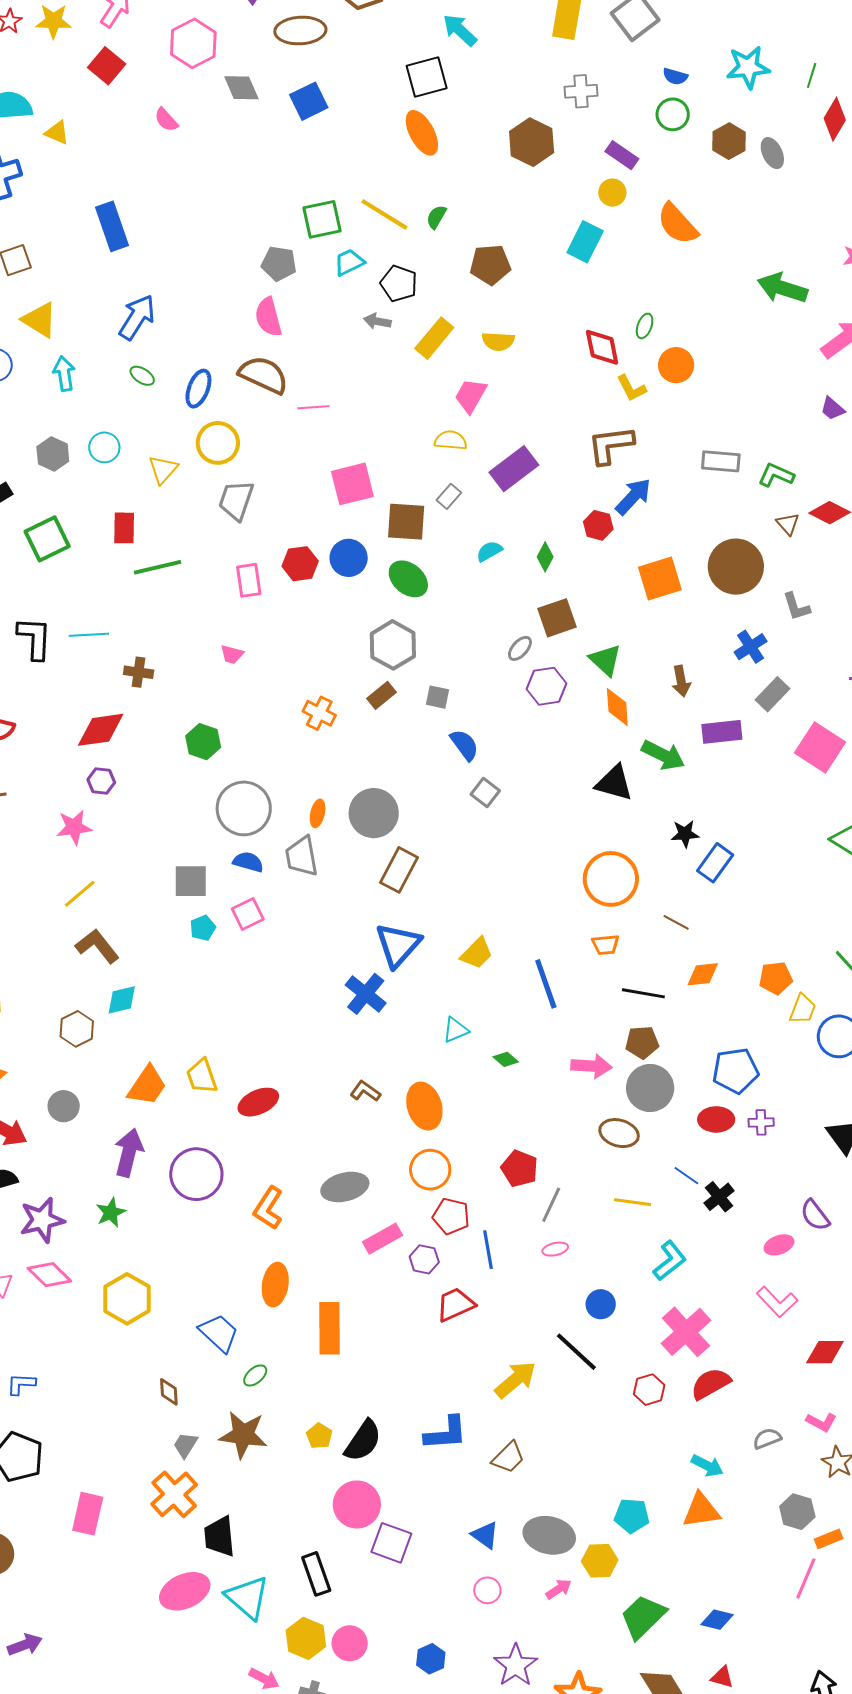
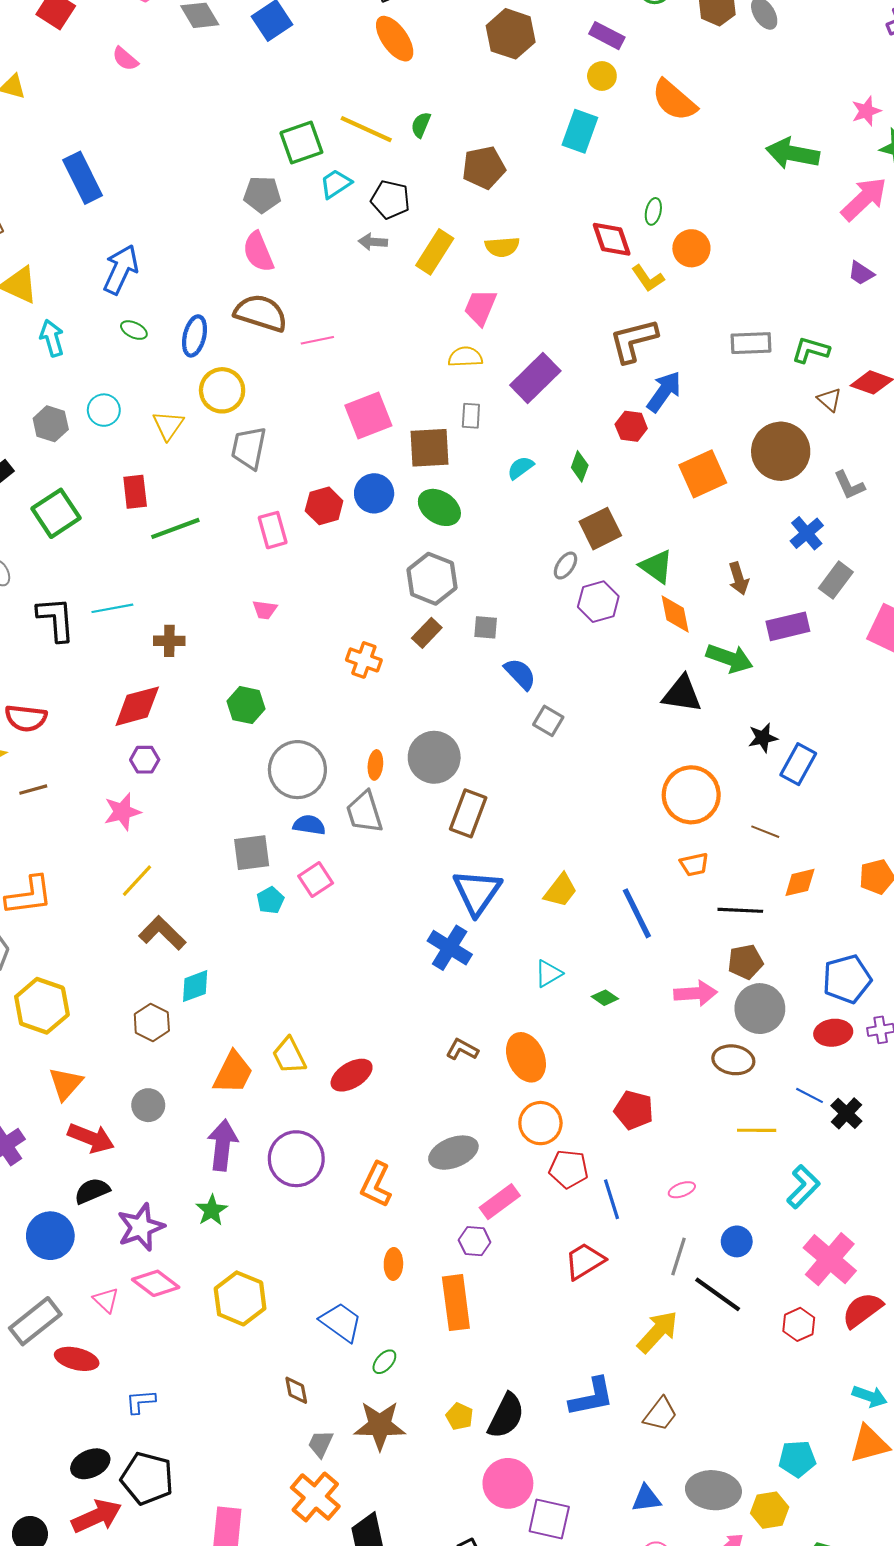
gray rectangle: (449, 496) -> (471, 416), turned -30
gray line: (551, 1205) -> (678, 1257), moved
purple hexagon: (424, 1259) -> (475, 1241), moved
orange ellipse: (275, 1285) -> (393, 1264), size x0.7
blue triangle: (485, 1535) -> (646, 1498), turned -36

